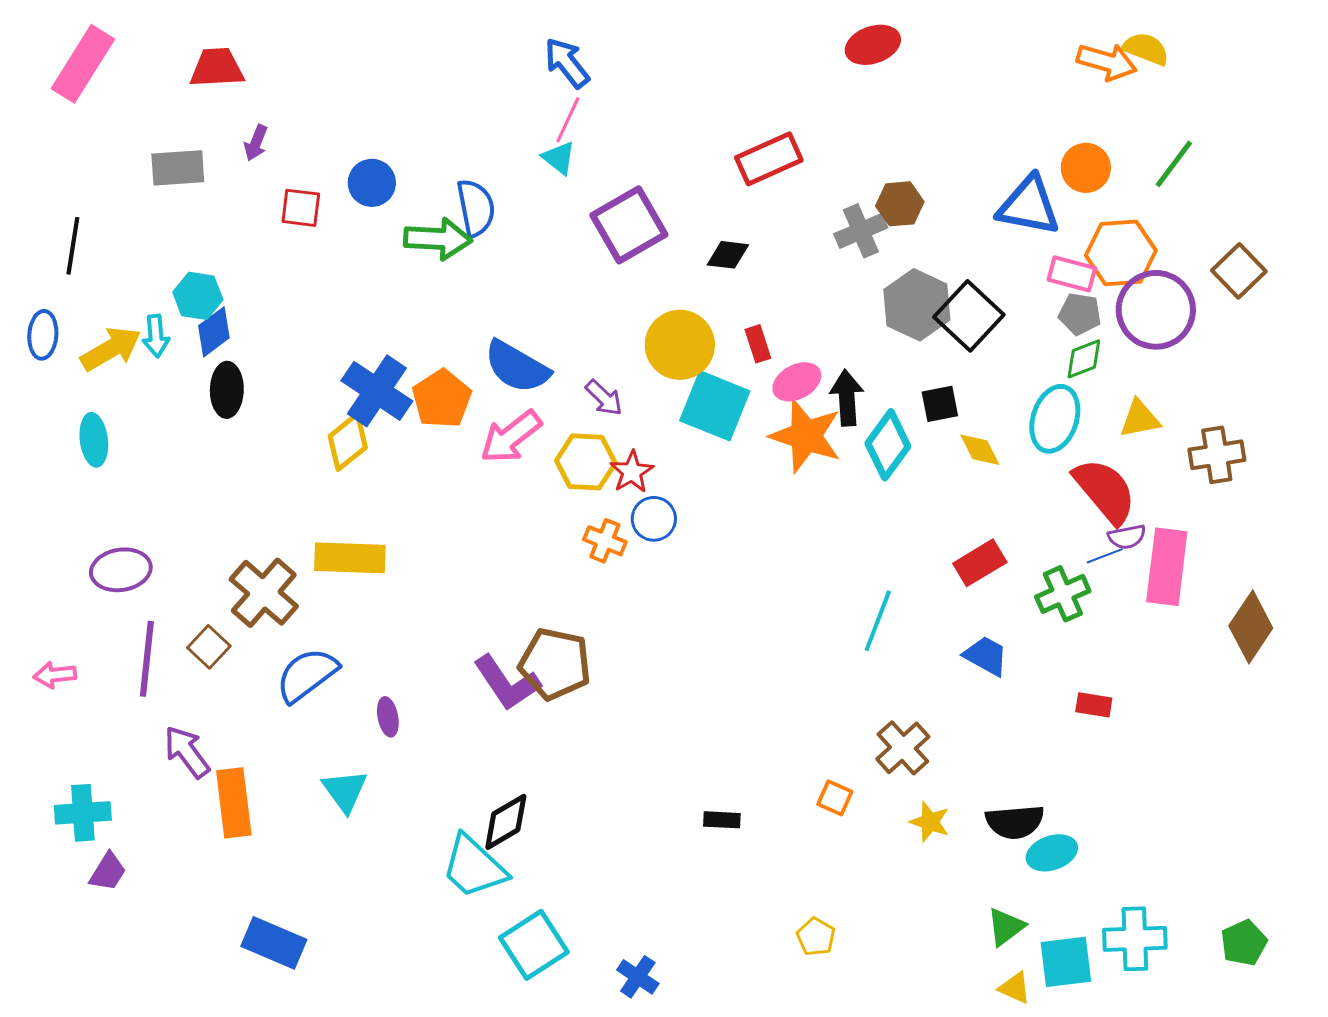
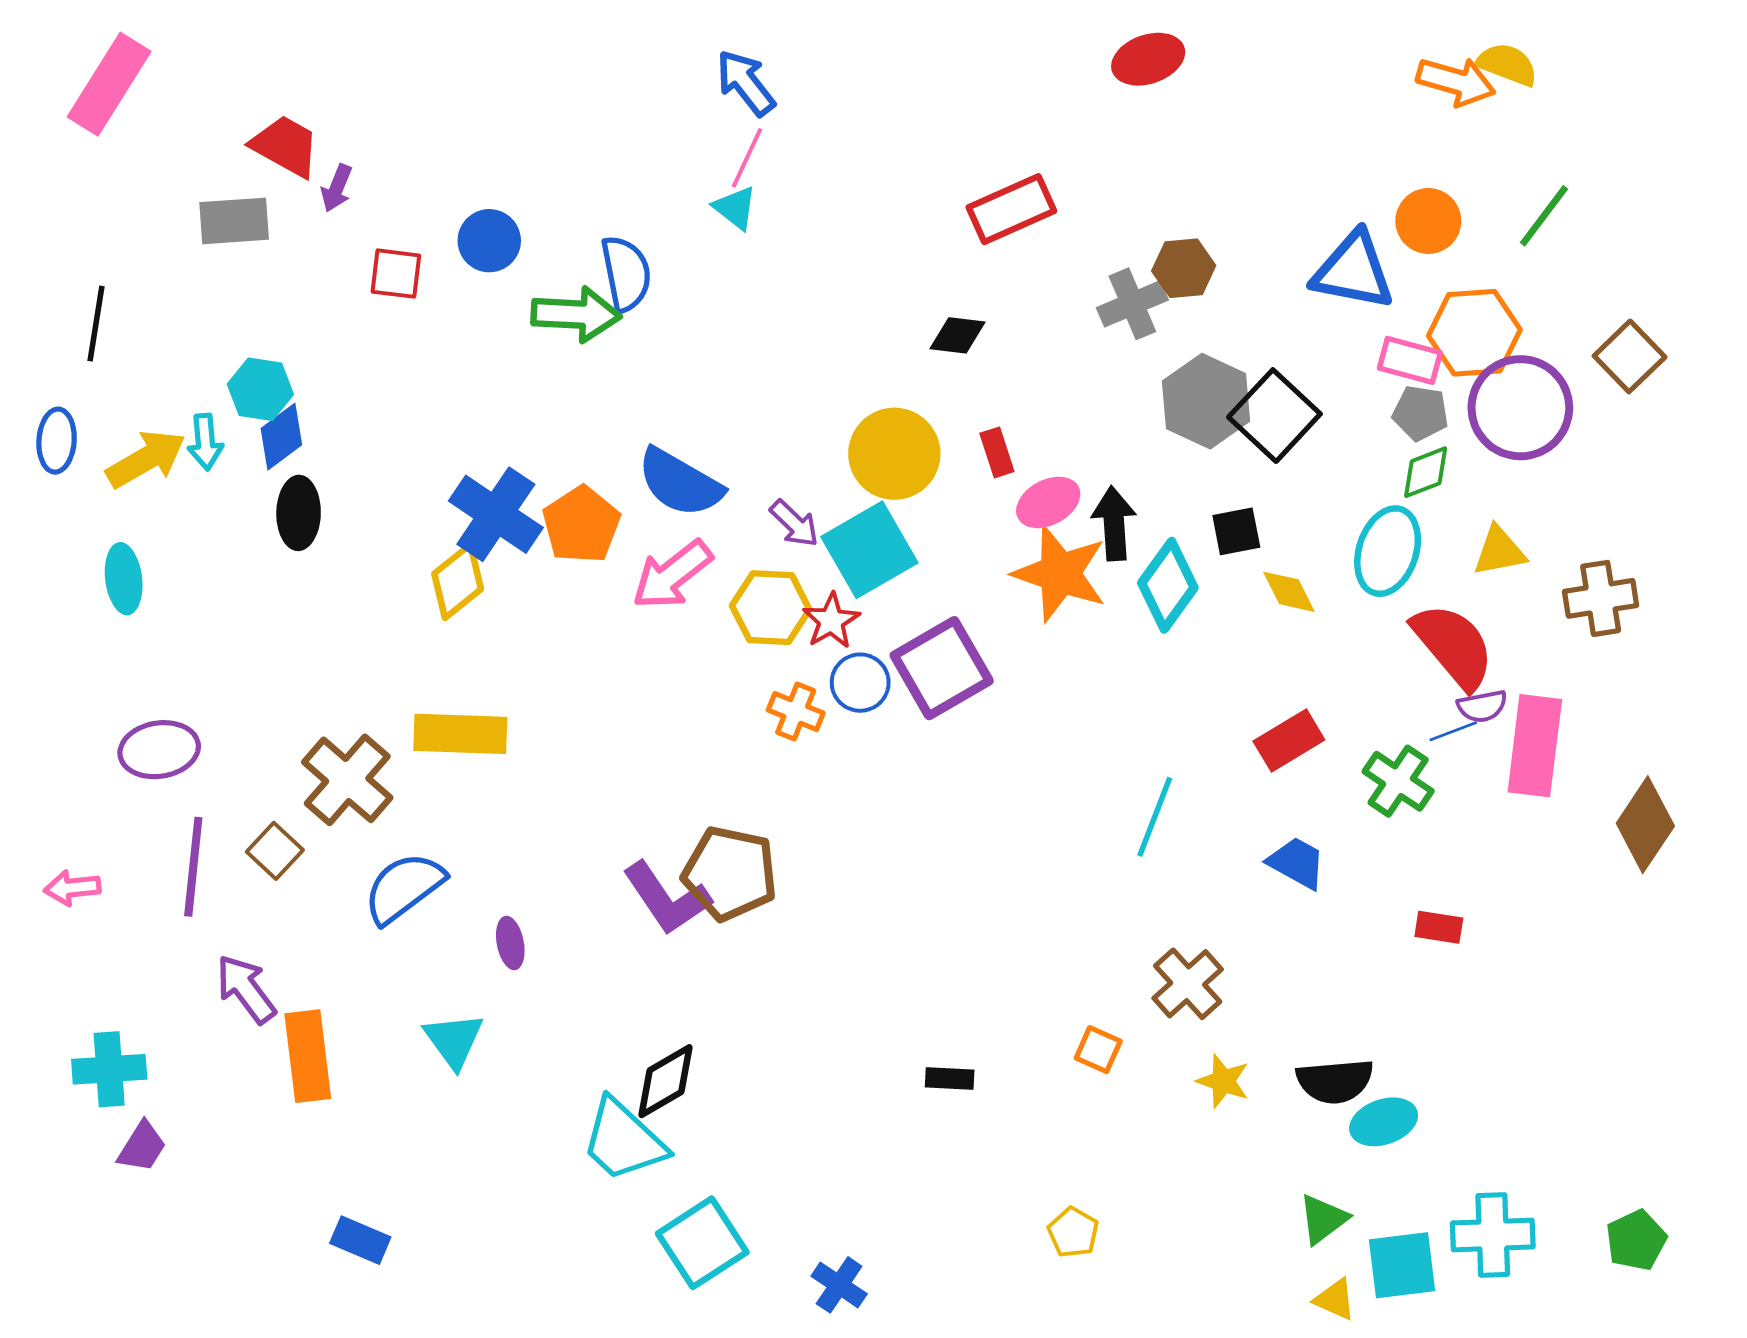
red trapezoid: (217, 68) -> (285, 146), moved, turned 32
purple square: (629, 225) -> (942, 668), moved
cyan square: (715, 406) -> (869, 550), moved, turned 38
green cross: (1063, 594) -> (1398, 781), turned -32
blue rectangle: (274, 943) -> (360, 1240), size x0.7

